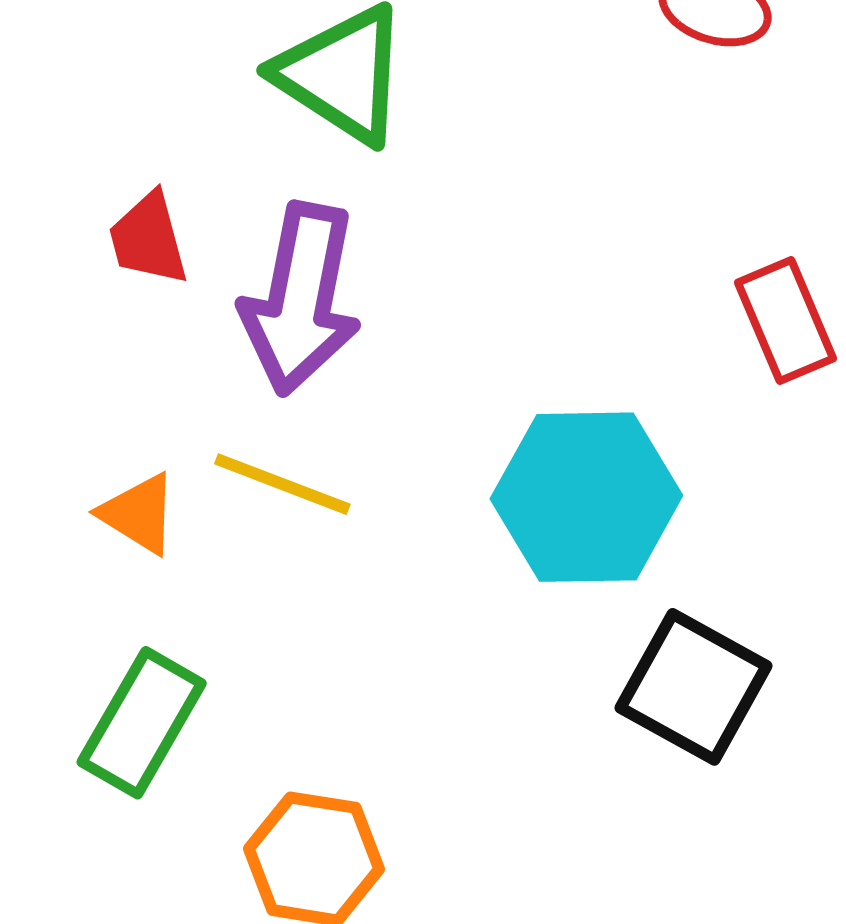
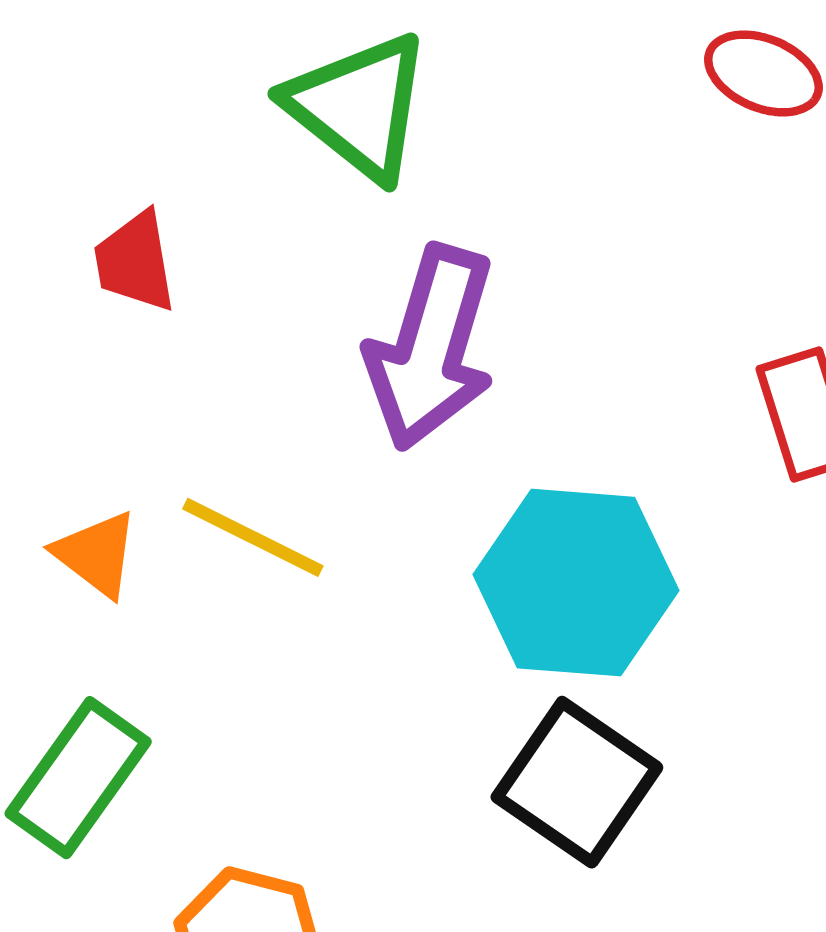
purple arrow: (301, 299) -> (431, 348), moved
black square: (694, 687) -> (577, 782), moved

